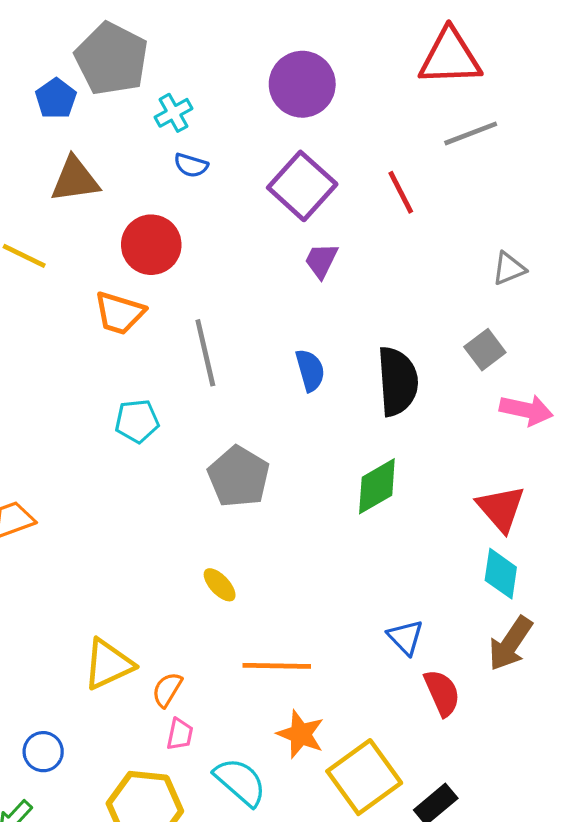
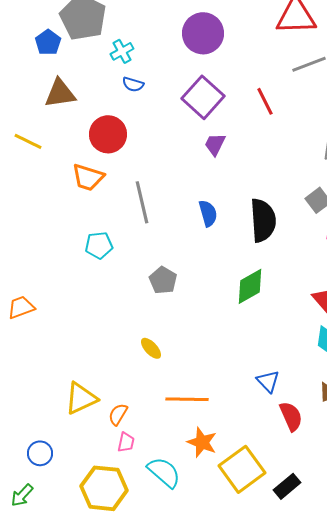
gray pentagon: (239, 477) -> (163, 280), size x0.7

